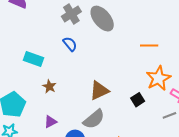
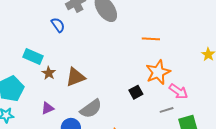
blue semicircle: (70, 44) -> (58, 25), moved
cyan rectangle: (34, 59) -> (33, 57), moved
brown triangle: (99, 91) -> (75, 77), moved

